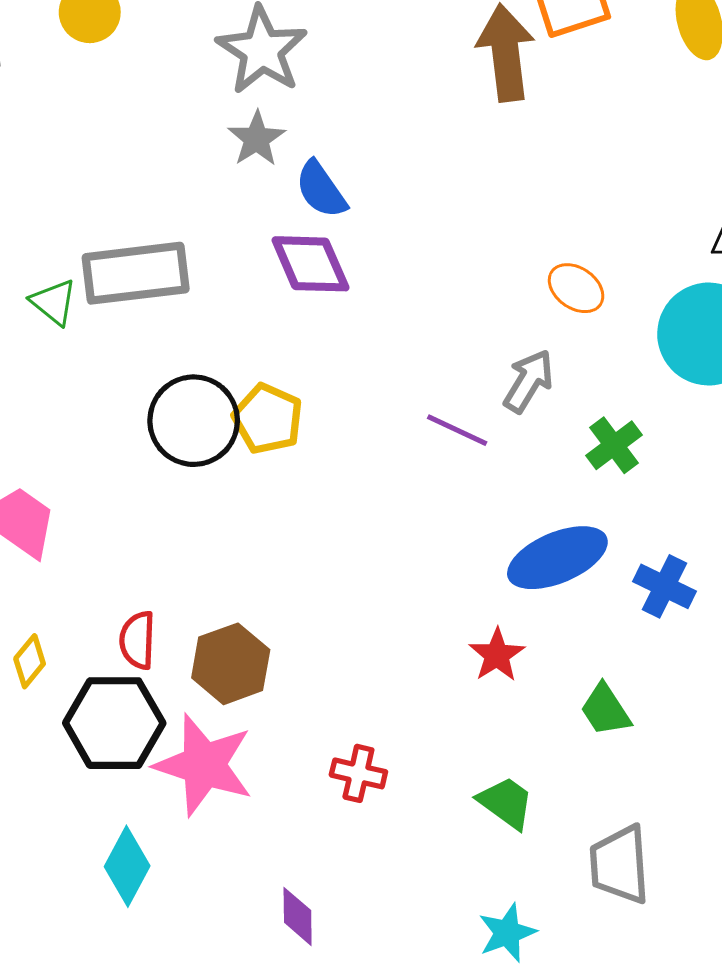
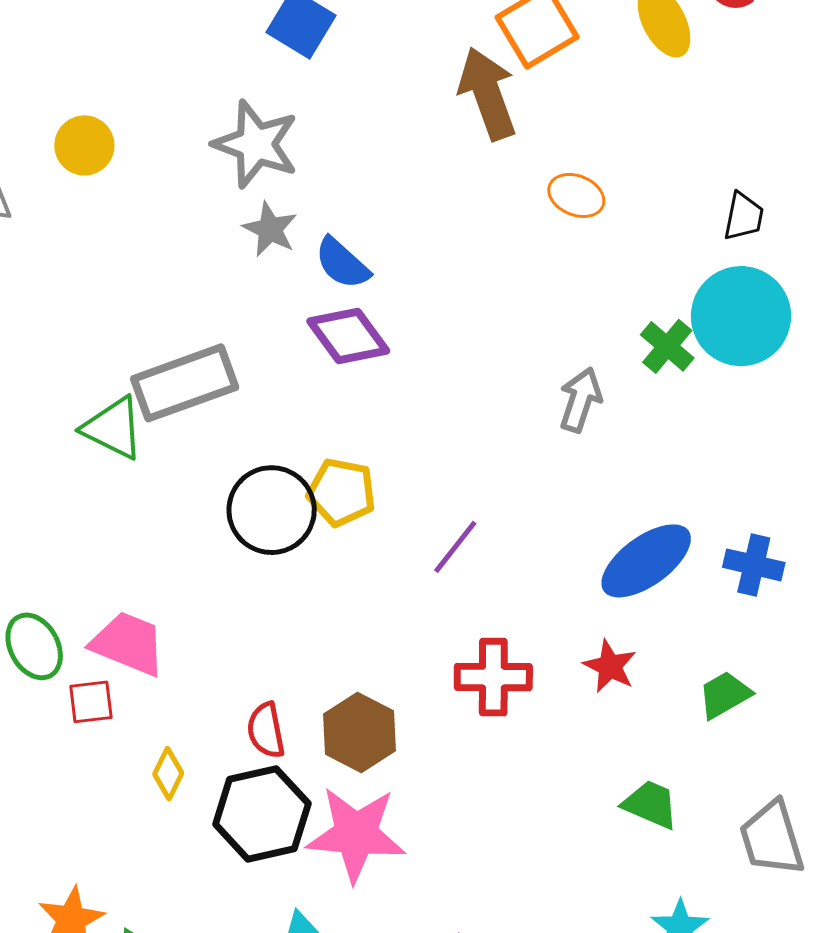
orange ellipse: (576, 288) -> (576, 195), moved
green triangle: (54, 302) -> (113, 428), size x1.4
purple line: (457, 430) -> (455, 547), moved, turned -64
green cross: (614, 445) -> (667, 346), moved
green trapezoid: (605, 710) -> (725, 695), turned 106
red cross: (358, 773) -> (493, 677), moved, size x1.4

